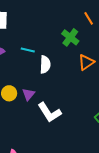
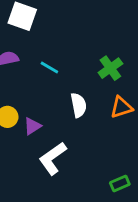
white semicircle: (45, 65) -> (79, 105), moved, turned -30
white L-shape: (49, 112) -> (53, 158), turned 70

